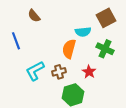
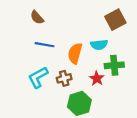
cyan semicircle: (83, 32) -> (99, 45), moved
blue line: (16, 41) -> (45, 45), moved, turned -60
green cross: (105, 49) -> (114, 65), moved, turned -30

